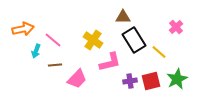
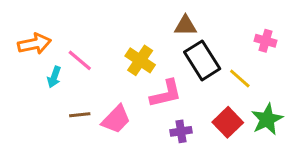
pink cross: (176, 27) -> (266, 41), turned -32
brown line: (55, 65) -> (80, 115), moved
purple cross: (130, 81) -> (181, 131), moved
red square: (151, 81) -> (228, 122), turned -30

